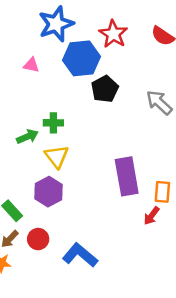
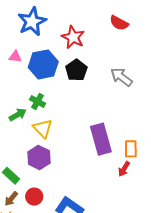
red star: (113, 34) -> (73, 37), moved
blue hexagon: (81, 58) -> (43, 64), moved
green cross: (53, 123) -> (38, 101), turned 35

